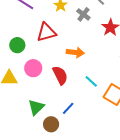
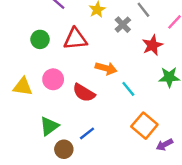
green circle: (17, 45) -> (40, 39), moved
red semicircle: (60, 75) -> (84, 93), turned 138
cyan line: (91, 81) -> (128, 89), moved

